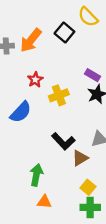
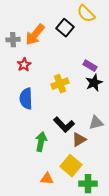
red star: (35, 80) -> (24, 65), moved
blue semicircle: (21, 112) -> (26, 99), turned 135
green arrow: (36, 175) -> (41, 142), moved
yellow square: (88, 187) -> (71, 166), moved, size x1.5

